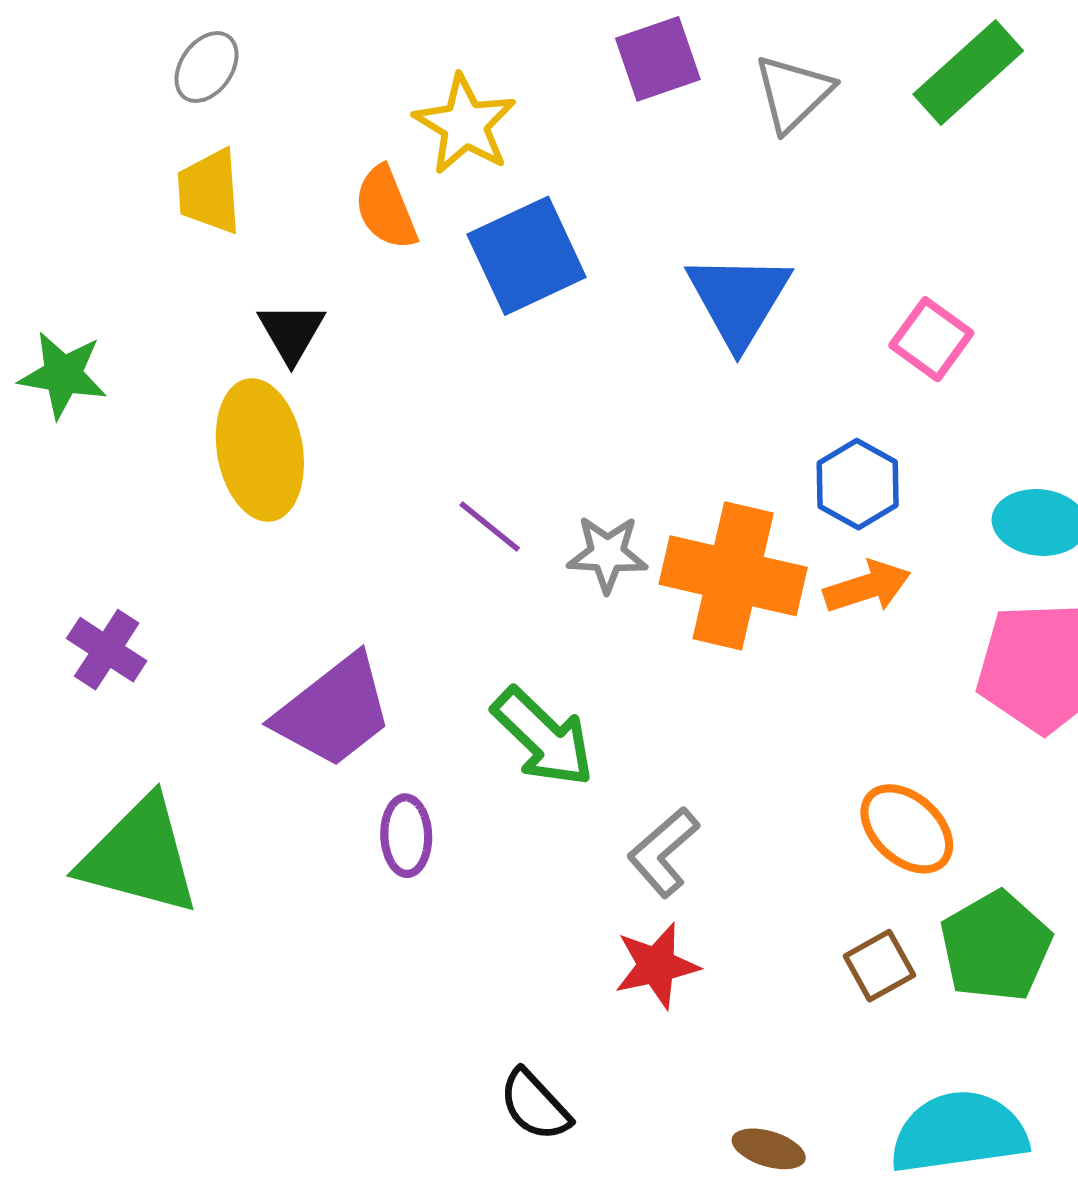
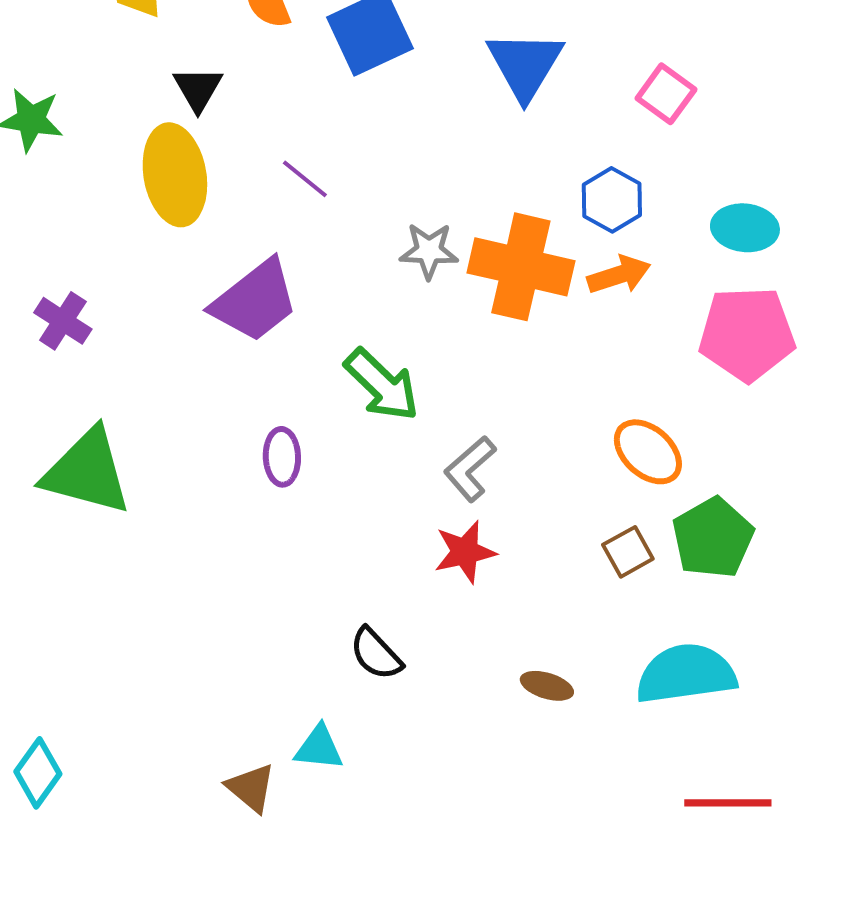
purple line: (490, 527) -> (305, 179), moved
purple trapezoid: (334, 711) -> (255, 301), moved

